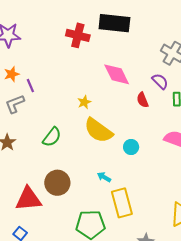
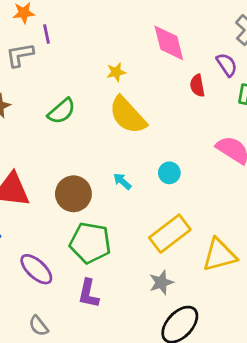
cyan circle: (131, 147) -> (169, 173), moved
brown circle: (57, 183) -> (73, 194), moved
yellow rectangle: (122, 203) -> (170, 234), moved, turned 56

